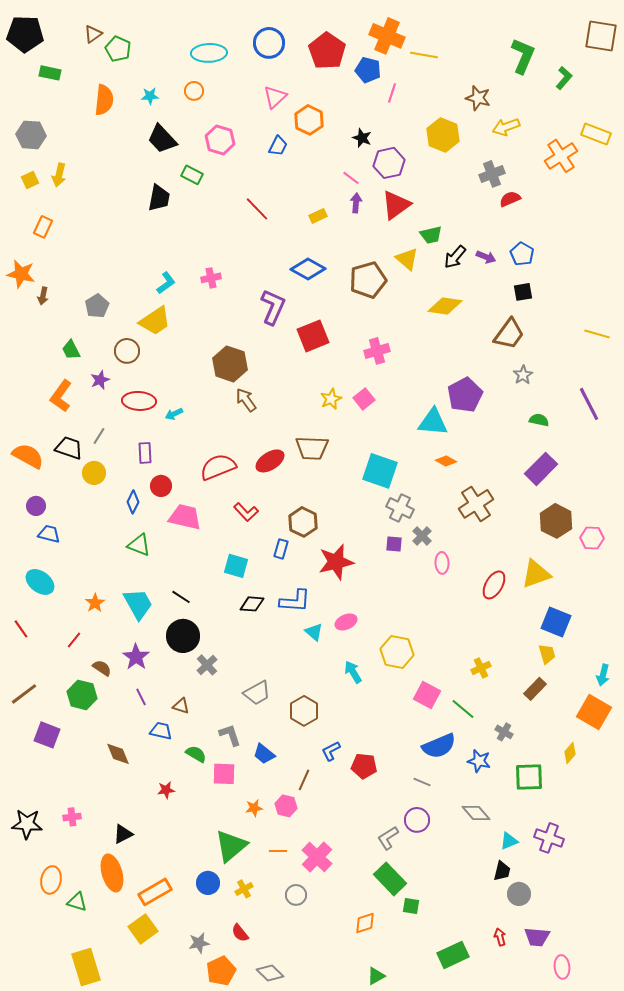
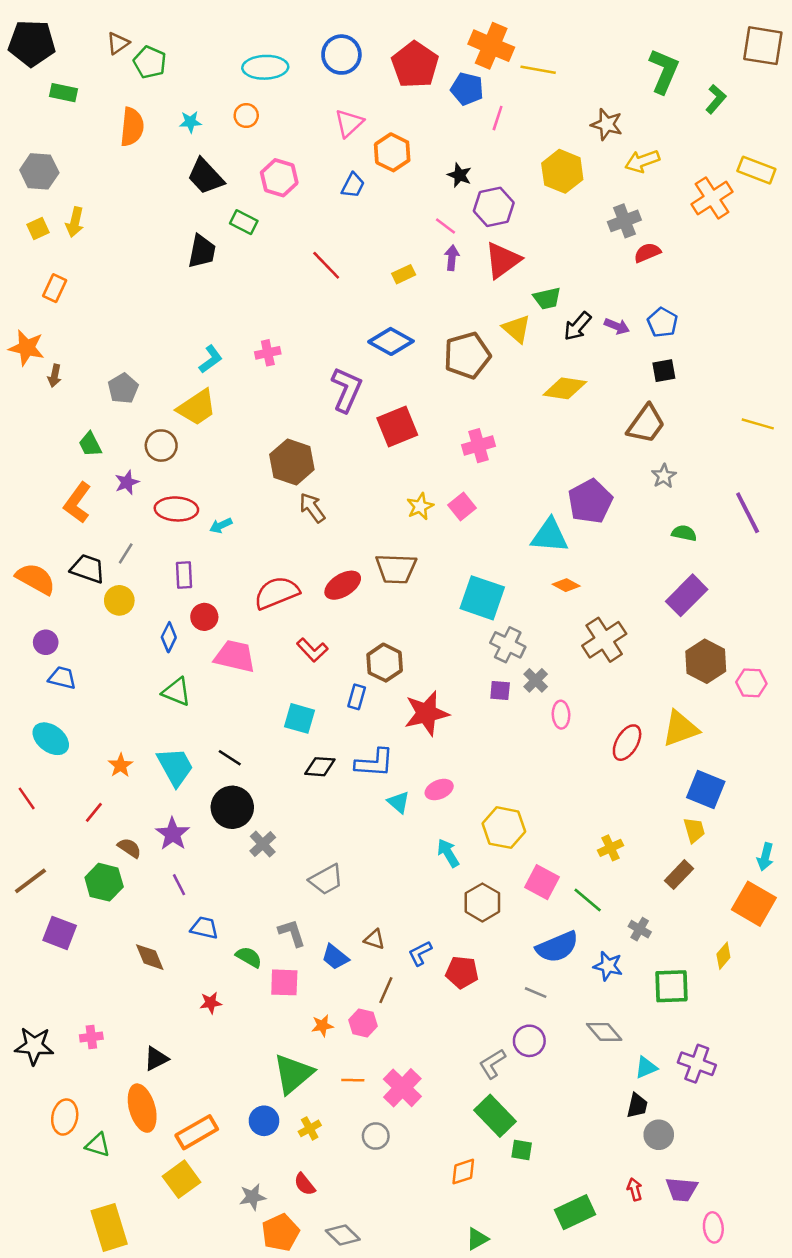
brown triangle: (181, 706) -> (374, 939), moved
brown hexagon: (304, 711) -> (482, 902), moved

